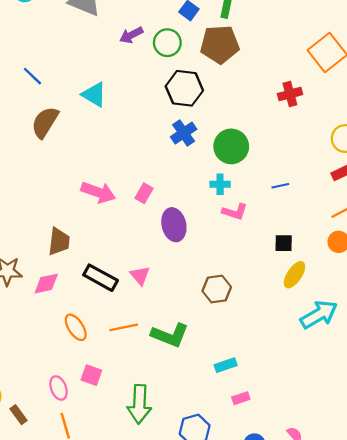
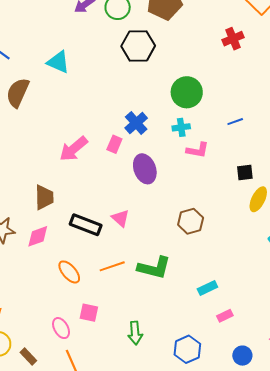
blue cross: (184, 133) -> (136, 123), moved
pink arrow: (98, 192) -> (74, 149), turned 128
green arrow: (139, 404) -> (135, 333), size x0.7

